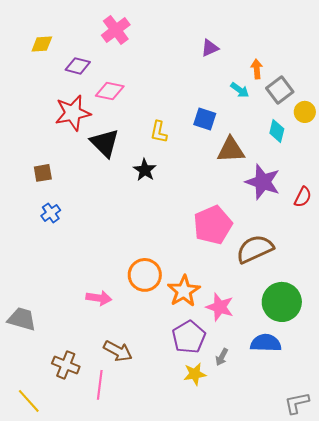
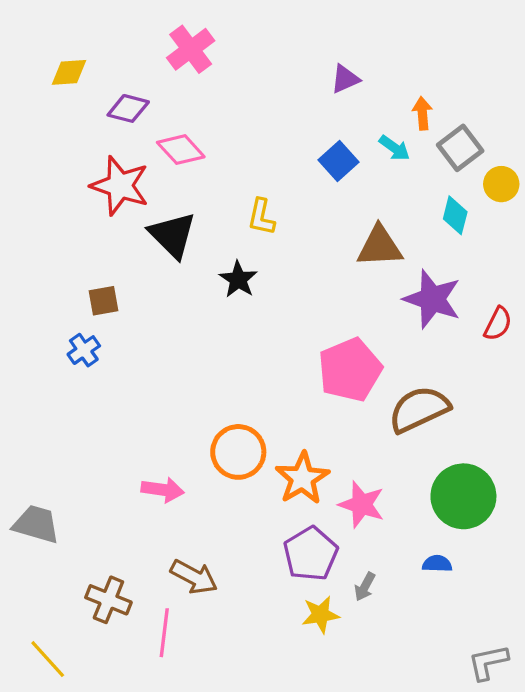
pink diamond: (110, 91) -> (181, 150), turned 36
red star: (73, 113) -> (120, 186), turned 30
blue square: (205, 119) -> (339, 161), moved, turned 30
brown square: (43, 173) -> (104, 301), moved
blue semicircle: (266, 343) -> (437, 564), size x0.6

